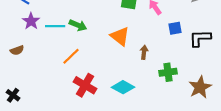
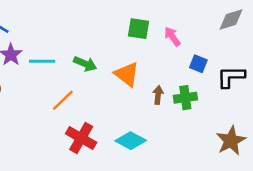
green arrow: (78, 25) -> (85, 64), moved
blue square: (175, 28) -> (198, 64), turned 32
green cross: (168, 72) -> (185, 98), moved

